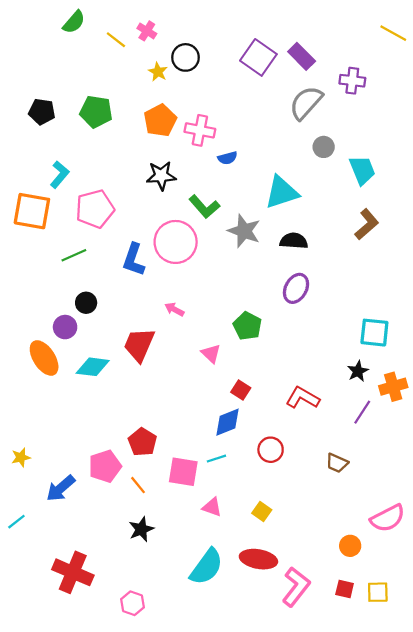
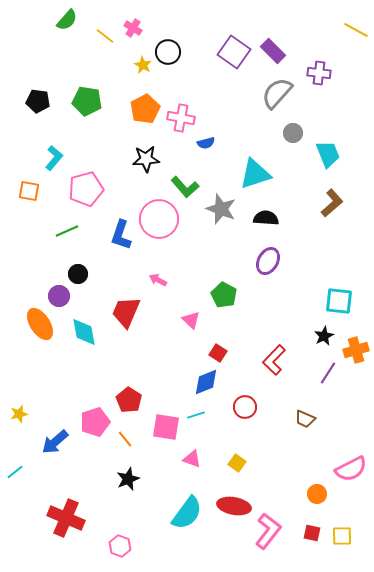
orange square: (32, 211) -> (29, 191), size x0.6
cyan diamond: (93, 367) -> (84, 332), turned 72
red L-shape: (303, 398) -> (274, 360), turned -76

